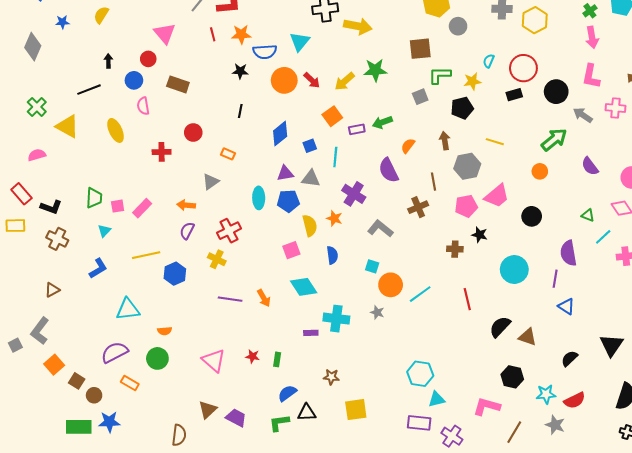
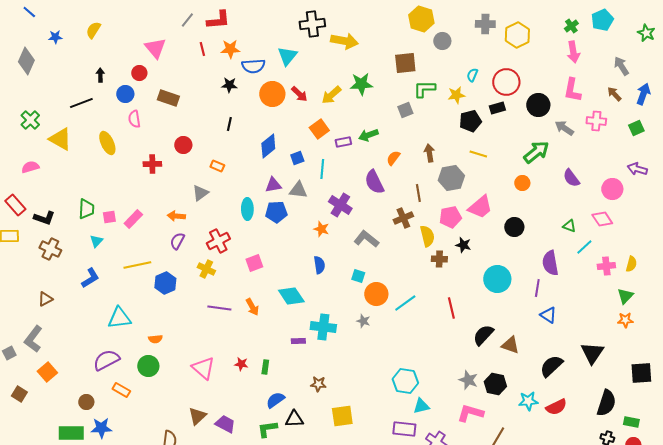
black pentagon: (462, 108) -> (470, 121), moved
yellow semicircle: (310, 226) -> (427, 236), moved
pink square: (291, 250) -> (254, 263), moved
black semicircle: (569, 358) -> (551, 366), size x1.4
brown square: (77, 381) -> (19, 394), moved
gray star: (555, 425) -> (468, 380), moved

